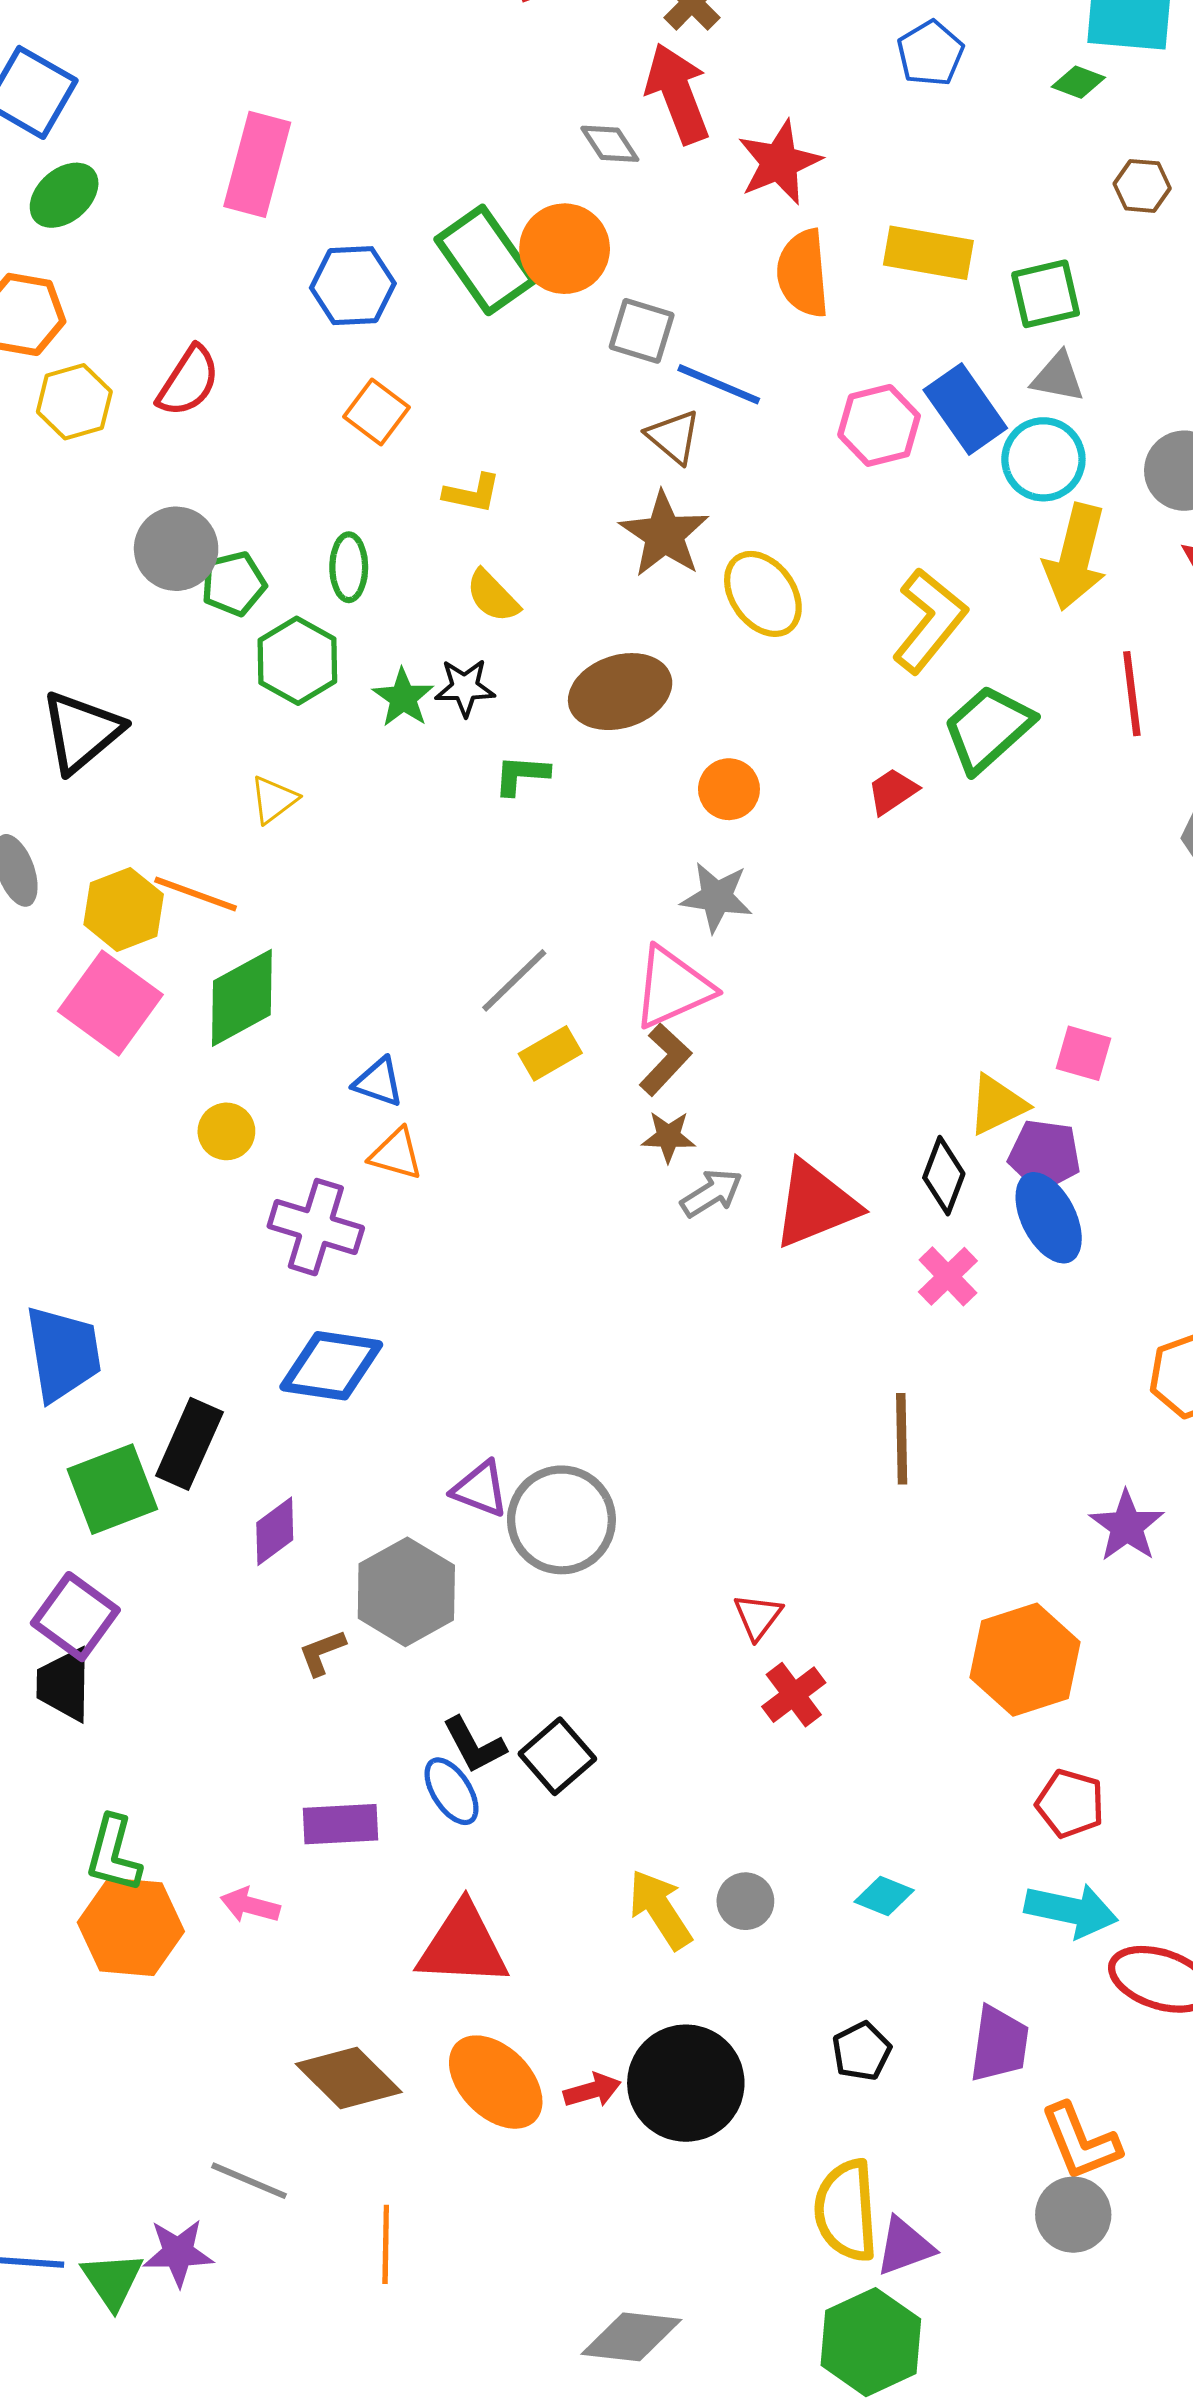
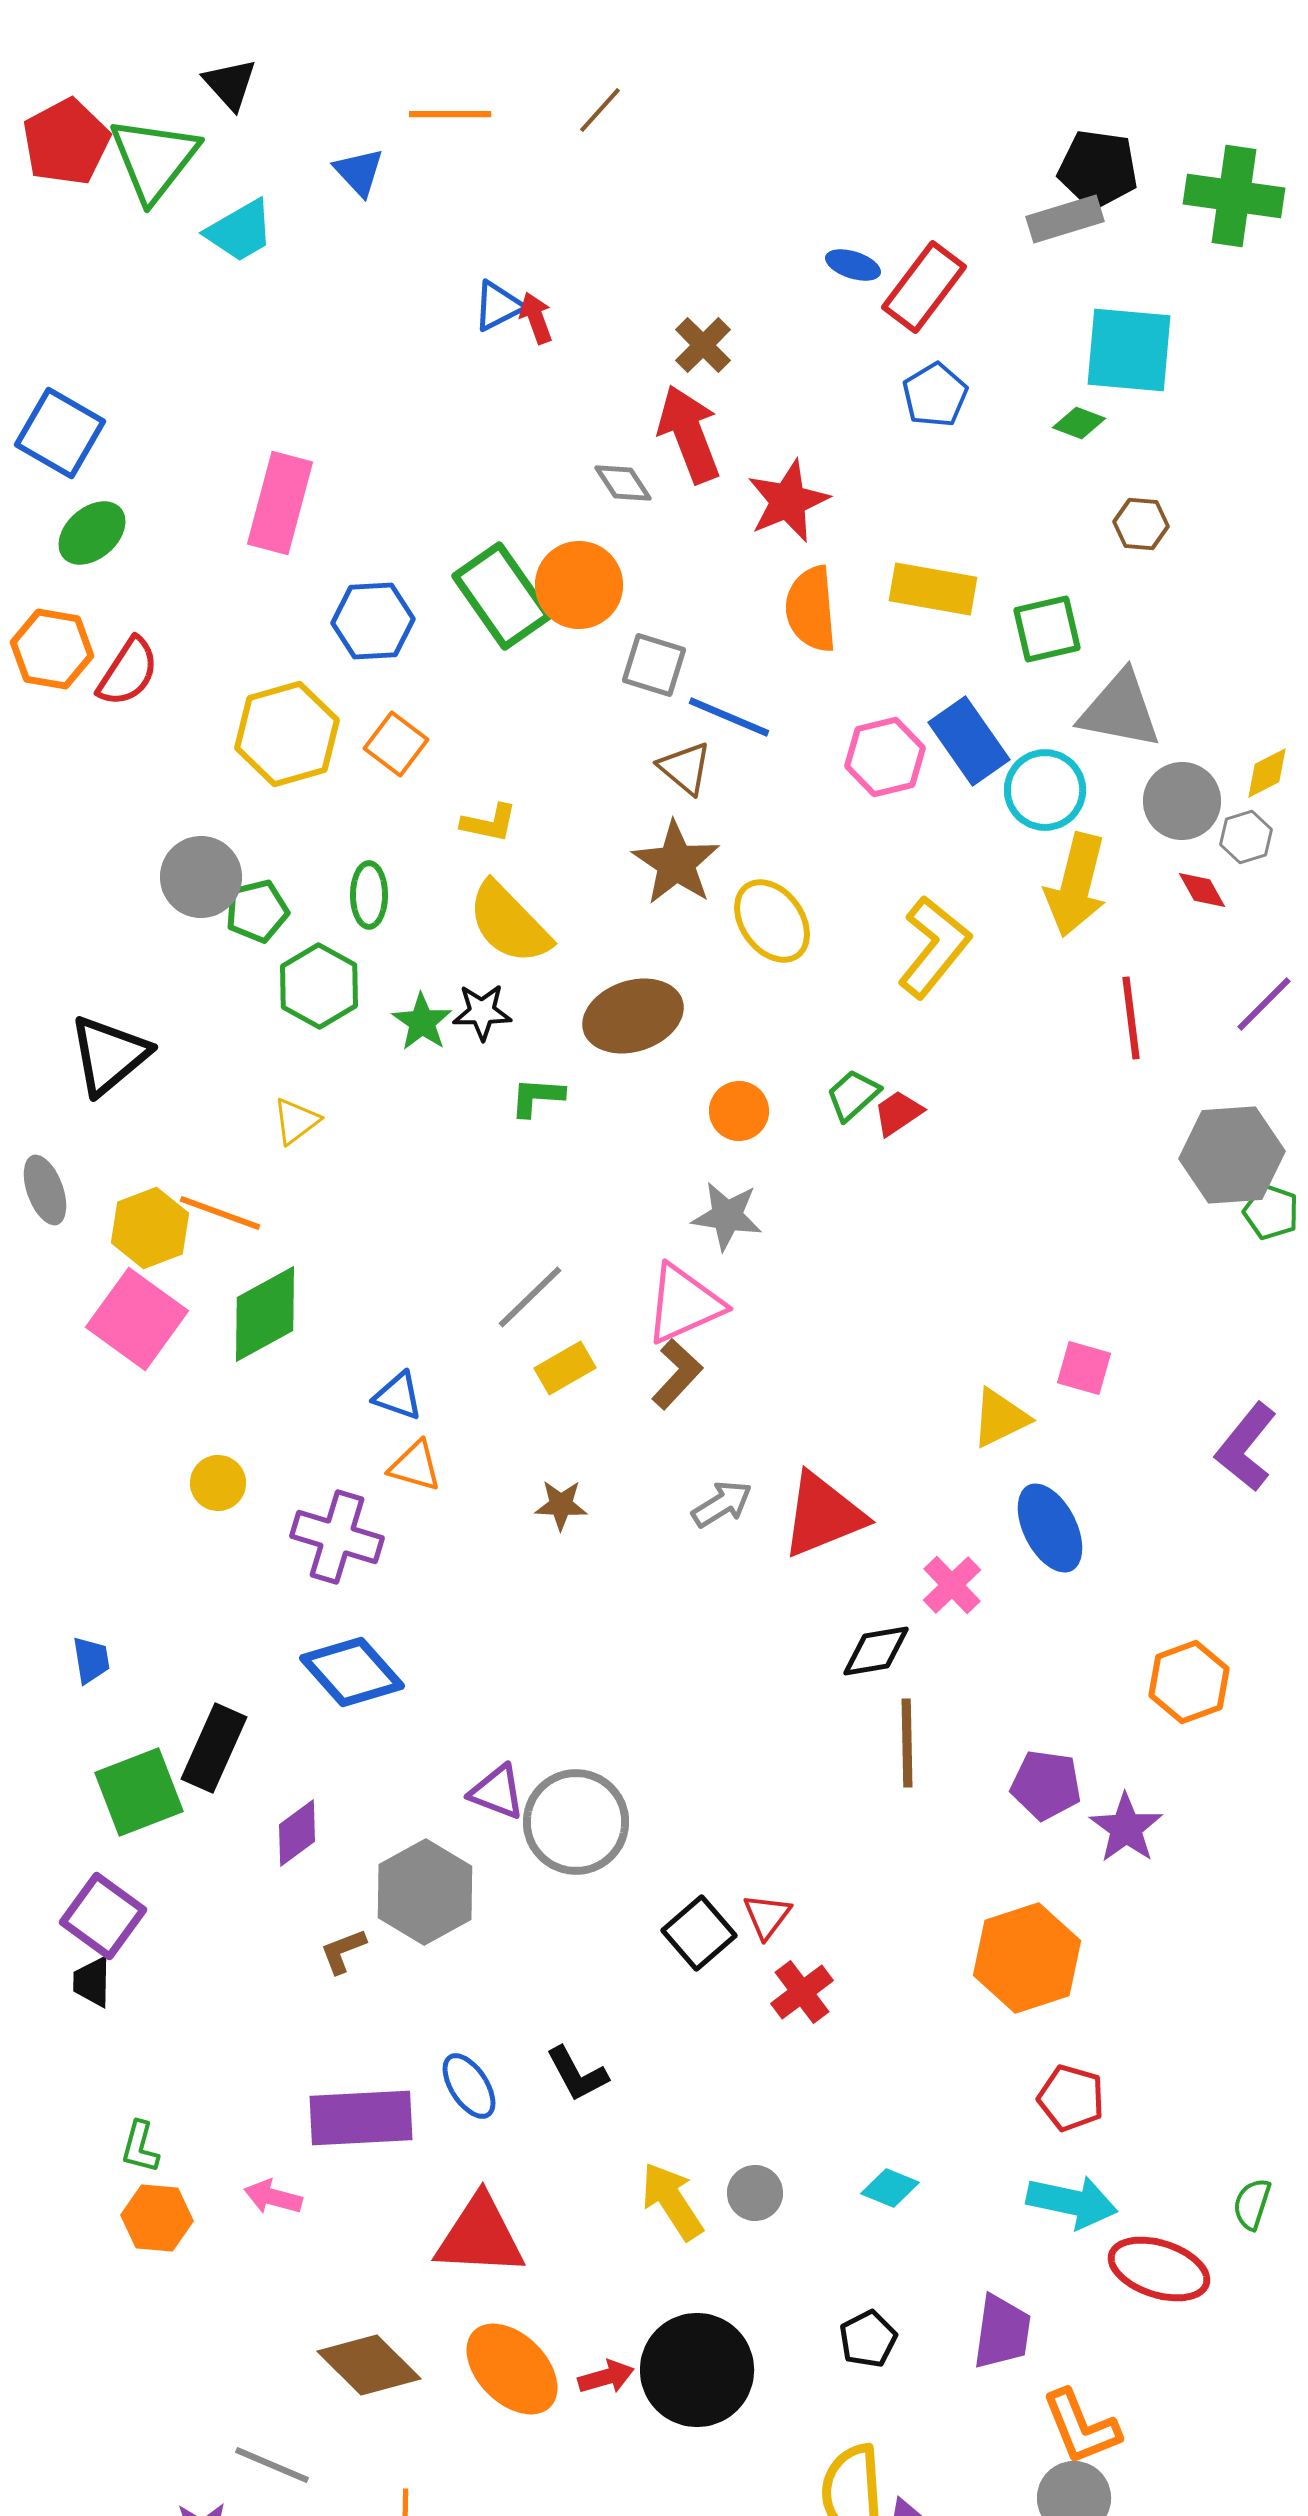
gray triangle: (1058, 377) -> (1120, 710), moved, size x1.6
red semicircle: (188, 381) -> (128, 672), moved
yellow hexagon: (74, 402) -> (287, 734), moved, size x1.4
yellow semicircle: (493, 596) -> (509, 923), size x1.6
green trapezoid: (988, 729) -> (853, 1095), moved, size x0.6
yellow circle: (226, 1131) -> (218, 1483), moved
brown star: (668, 1137) -> (561, 1505), moved
purple pentagon: (1044, 1155) -> (1046, 1785), moved
black diamond: (944, 1176) -> (876, 1651), moved, turned 60
blue trapezoid: (63, 1353) -> (91, 1660), size x0.5
blue diamond: (331, 1366) -> (352, 1672), turned 40
black trapezoid: (64, 1684) -> (92, 1982), size x0.7
black L-shape: (474, 1745) -> (577, 2074), moved
black square: (557, 1756) -> (699, 1933), moved
purple rectangle: (341, 1824) -> (361, 2118), size x1.4
green L-shape: (113, 1854) -> (140, 2147), size x0.7
orange hexagon: (131, 1927) -> (157, 2218), size x0.7

